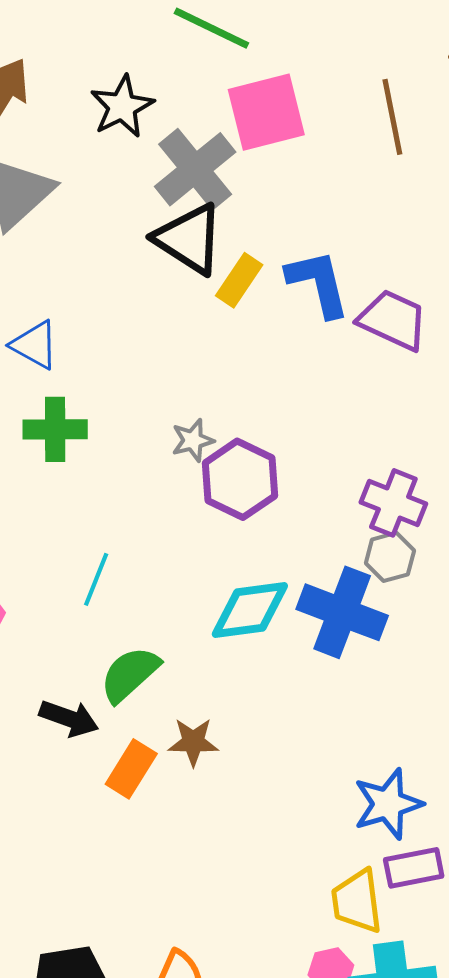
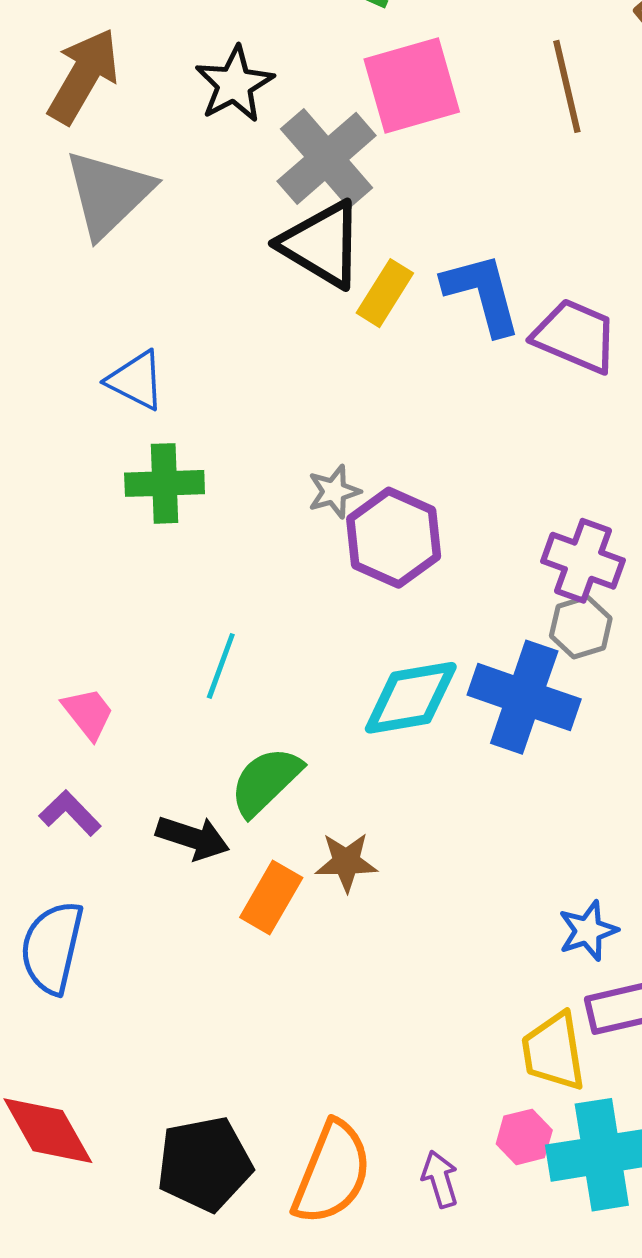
blue star: (388, 804) -> (588, 931), size x0.7

